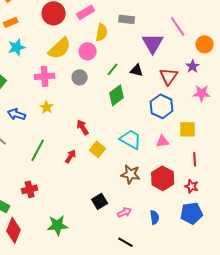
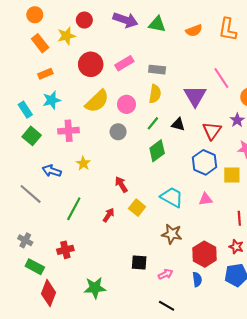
gray rectangle: (127, 19) -> (157, 70), moved
yellow semicircle: (102, 32) -> (155, 94), moved
pink cross: (45, 76) -> (69, 131), moved
yellow square: (188, 129) -> (232, 175), moved
red hexagon: (163, 178) -> (205, 254), moved
black square: (100, 201) -> (139, 262), turned 35

